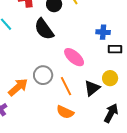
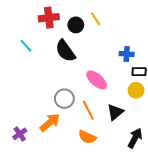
yellow circle: (110, 78) -> (136, 90), moved
orange arrow: (18, 87) -> (50, 122), moved

